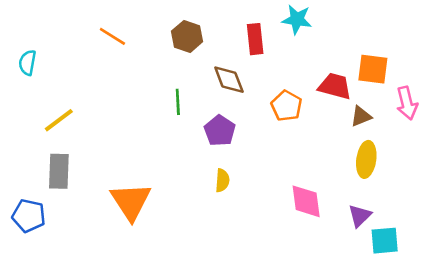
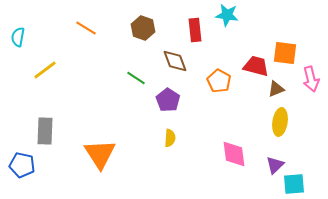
cyan semicircle: (27, 63) -> (18, 37), moved
green line: (178, 102) -> (136, 78), turned -54
yellow line: (59, 120) -> (45, 70), moved

